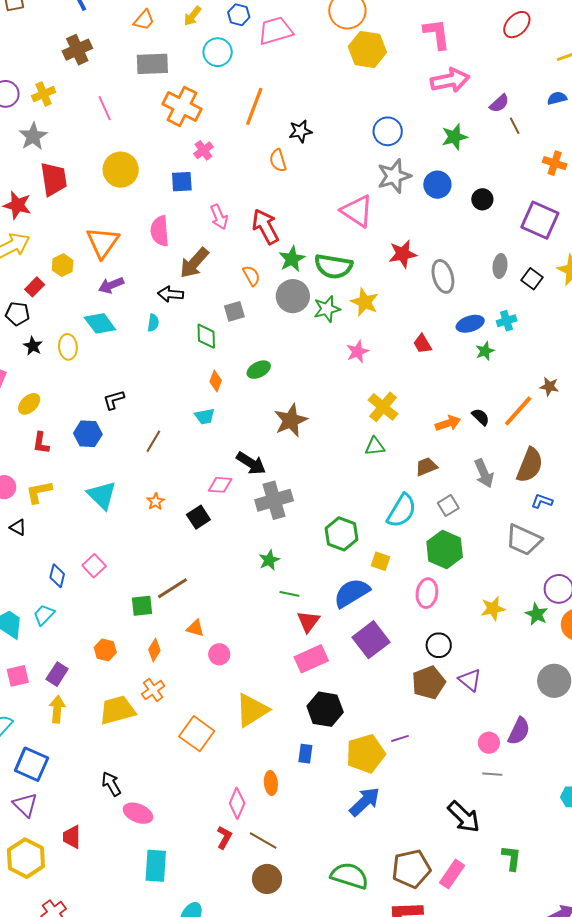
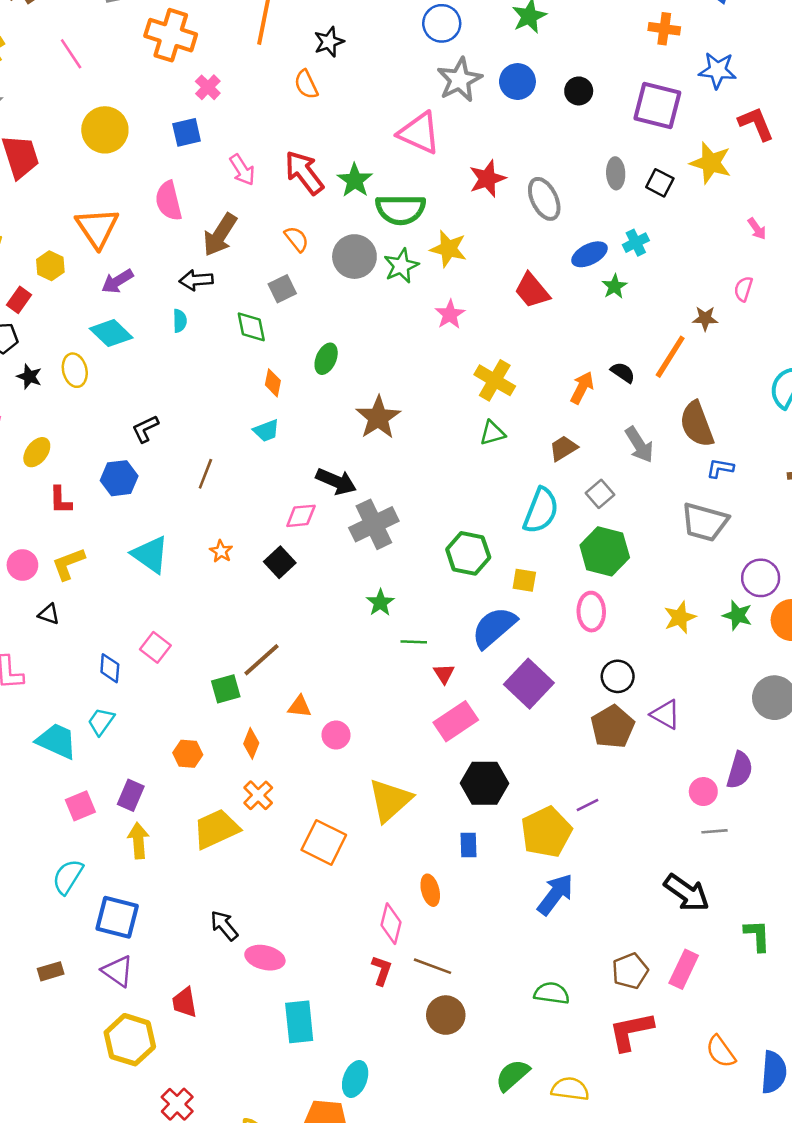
green star: (292, 259) -> (355, 180), moved
red trapezoid: (422, 344) -> (532, 291), size x1.4
green ellipse: (259, 370) -> (326, 359), turned -30
orange arrow: (448, 423) -> (582, 388), turned -35
brown semicircle: (530, 465) -> (697, 424), turned 147
red triangle: (308, 621) -> (444, 674), size x0.7
brown pentagon: (411, 869) -> (630, 971), size x0.7
green semicircle: (350, 876) -> (552, 993), size x0.7

